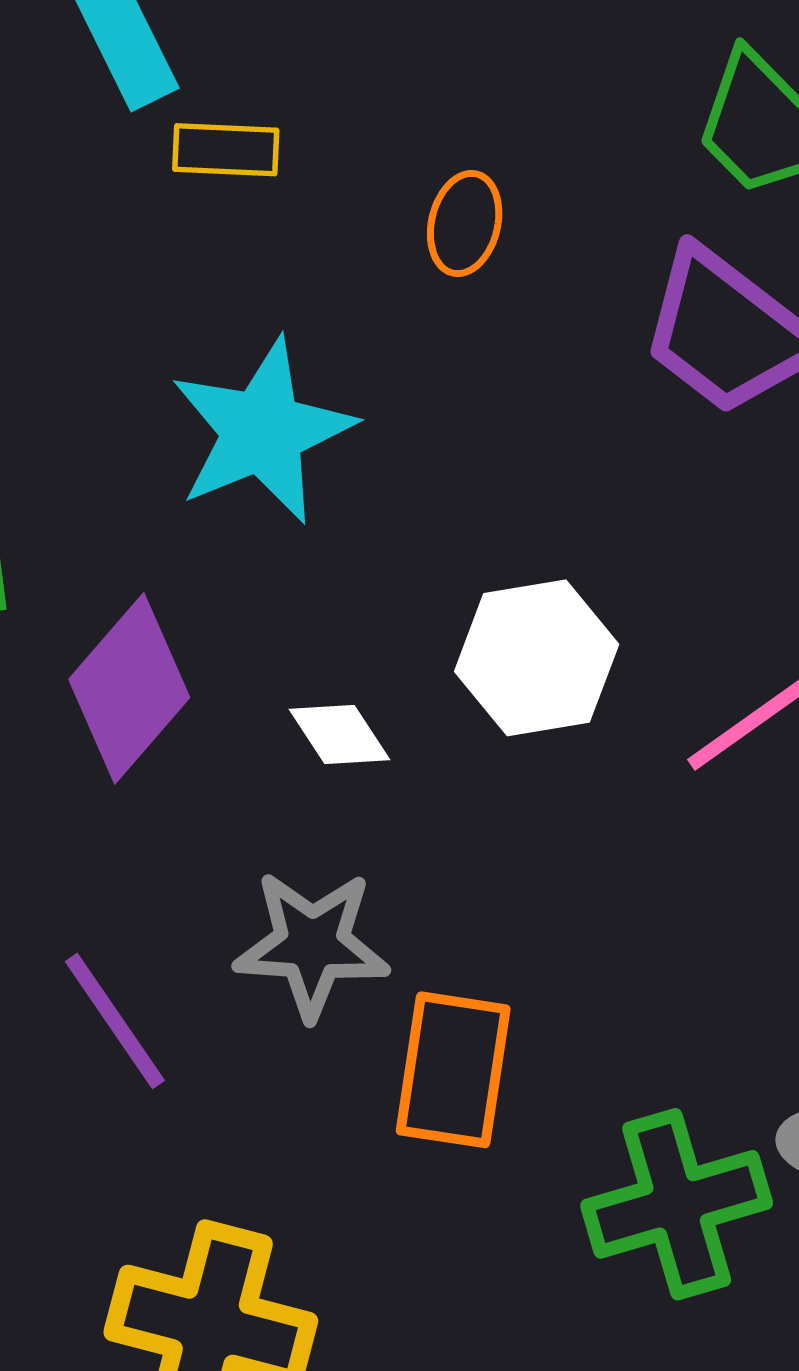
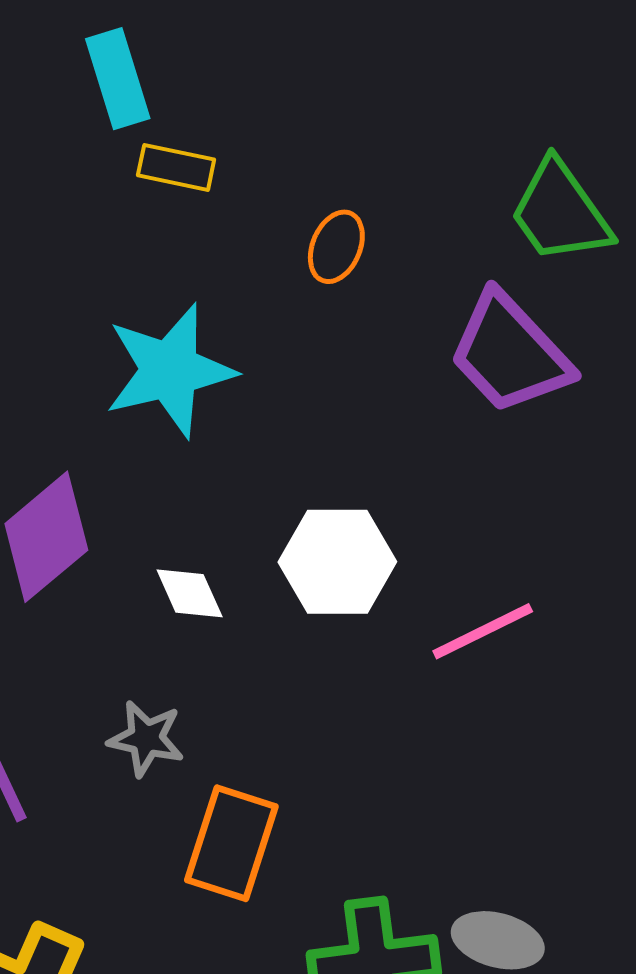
gray star: (312, 944) -> (146, 738), size x0.7

